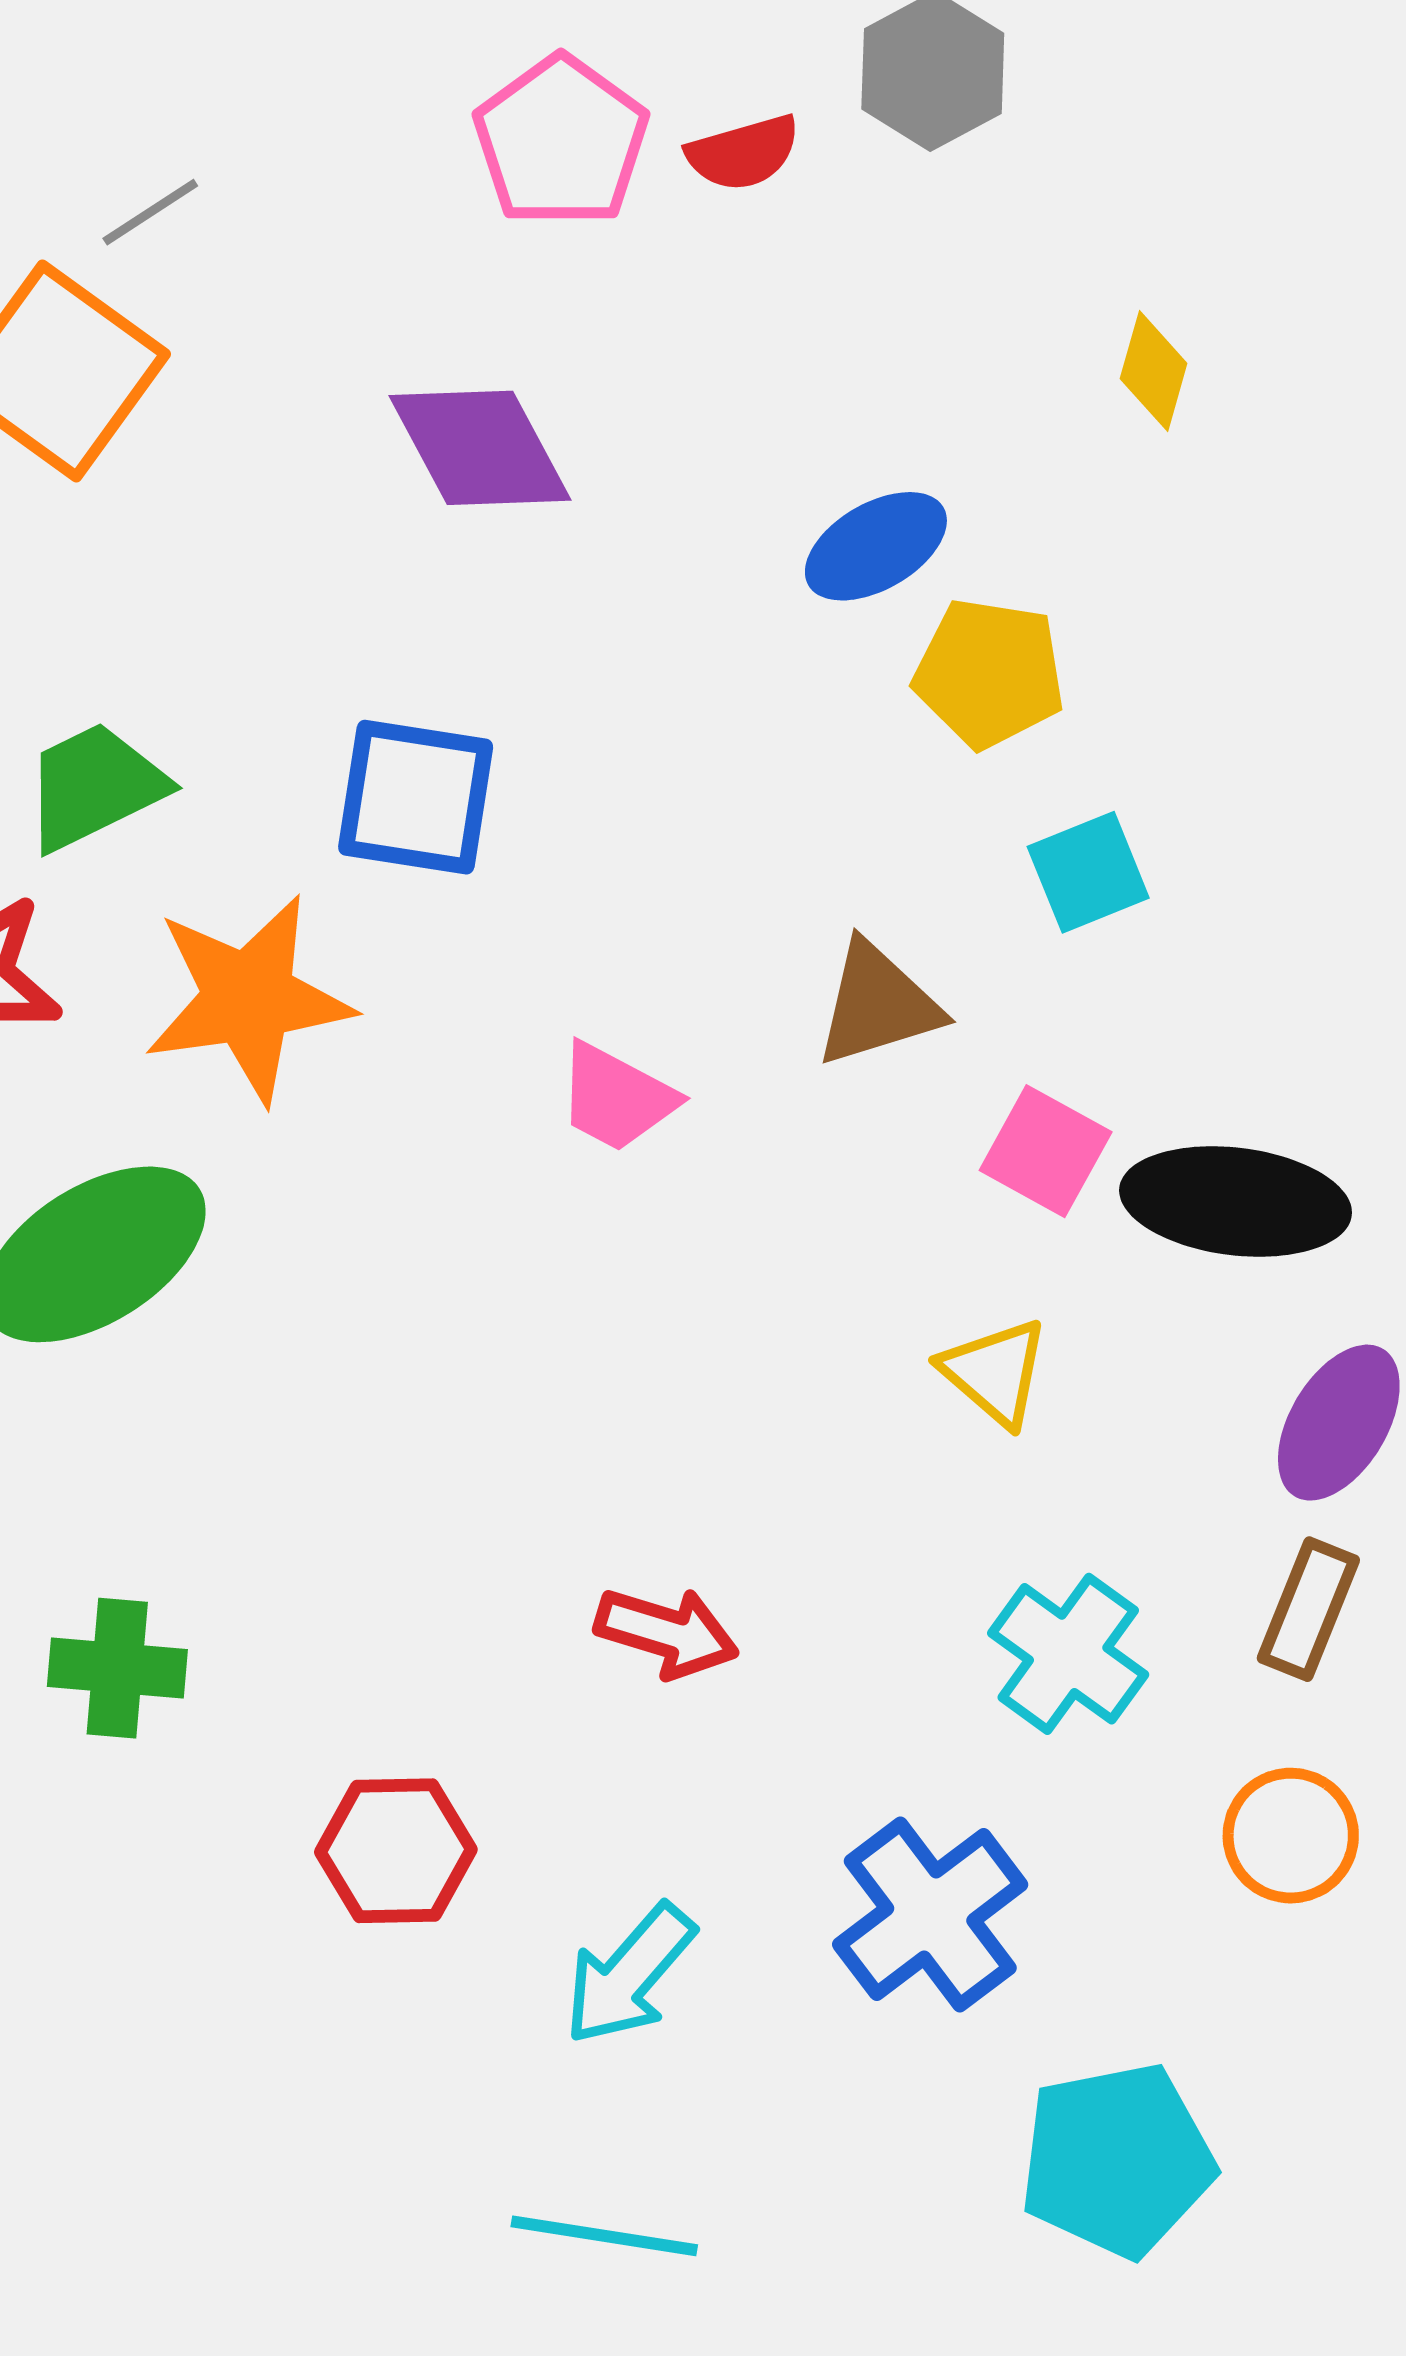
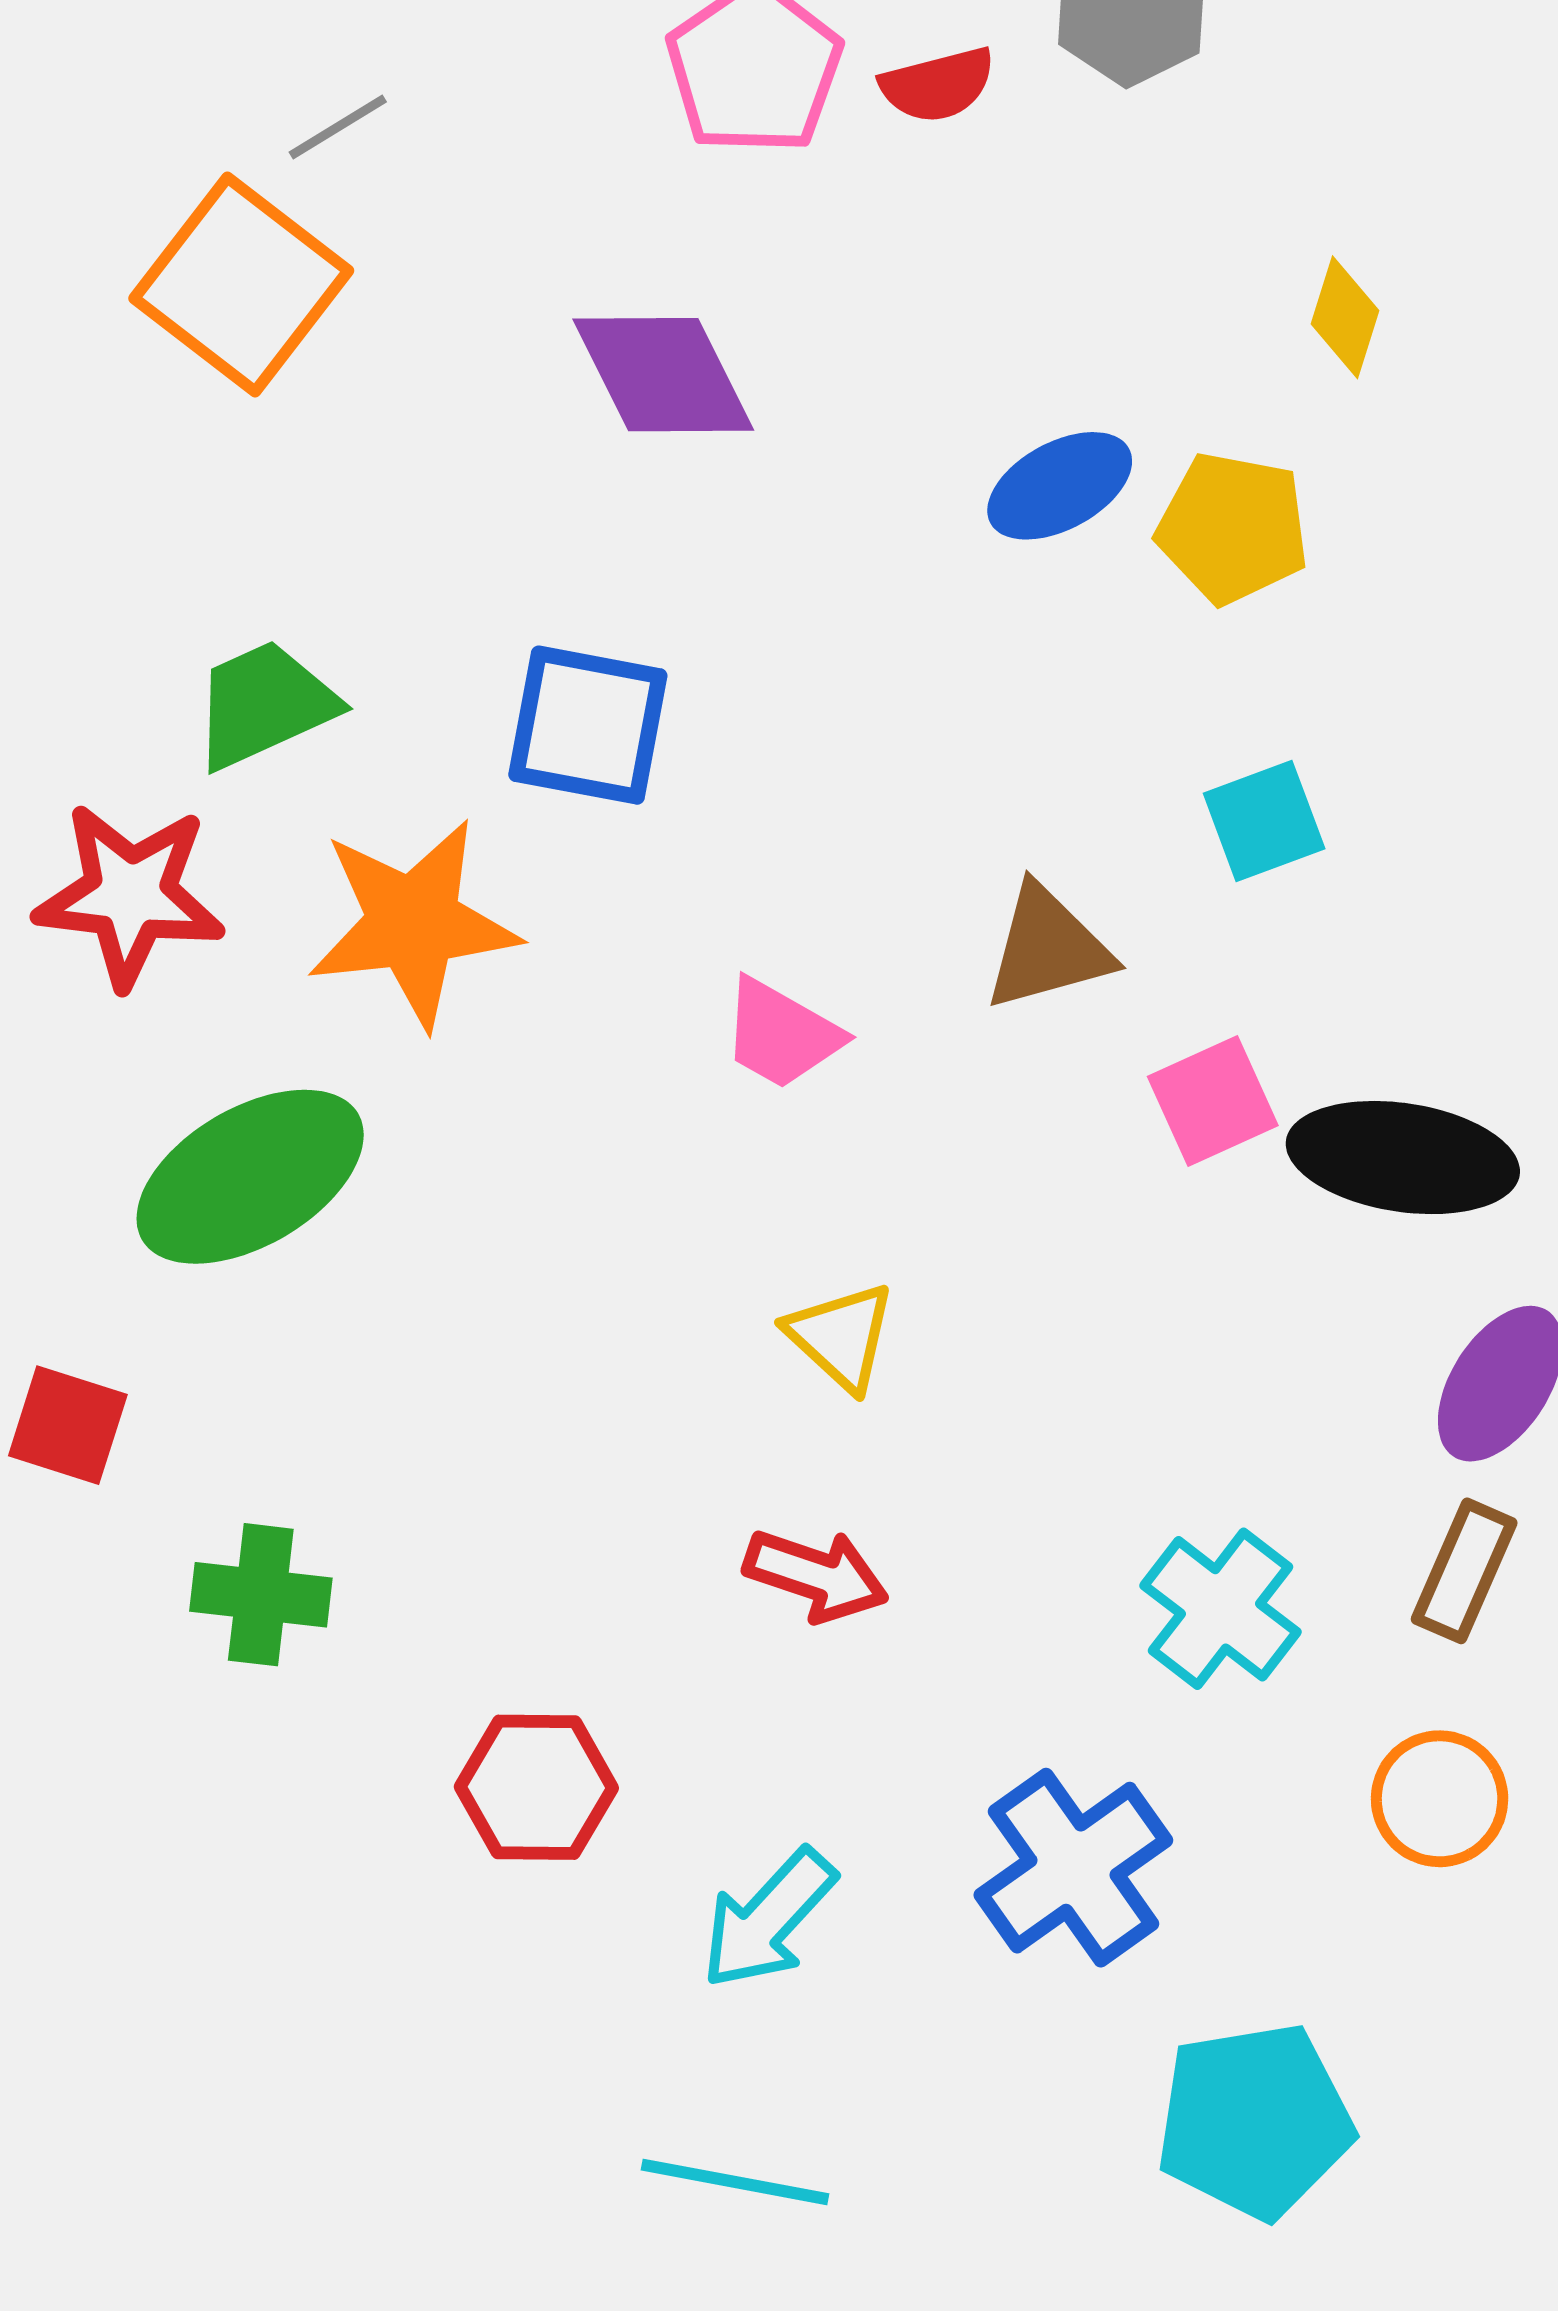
yellow pentagon: (989, 673) -> (1233, 528), moved
pink square: (1046, 1151) -> (1213, 1101), turned 35
yellow triangle: (995, 1372) -> (841, 1336), moved

